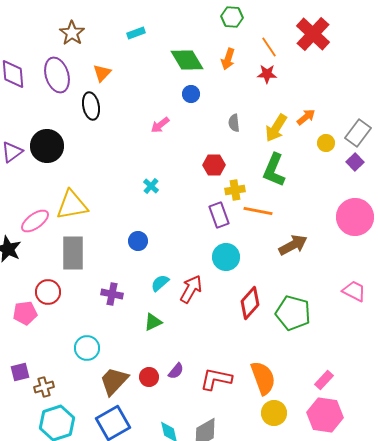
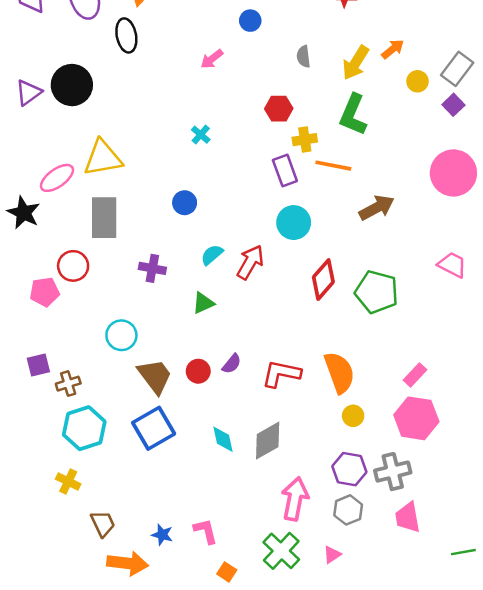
brown trapezoid: (114, 381) -> (155, 376), turned 100
yellow circle: (274, 413) -> (353, 416), size x0.7

